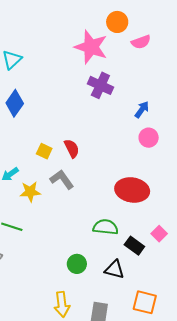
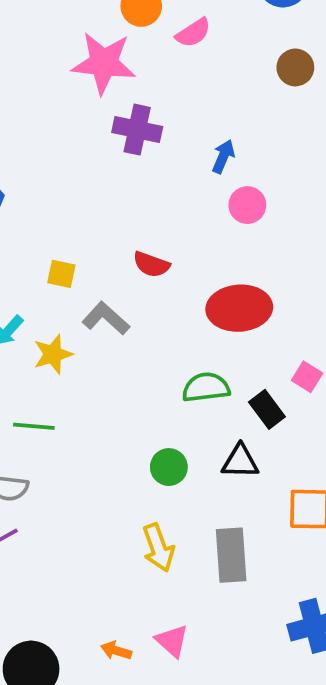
red semicircle: (72, 148) -> (151, 264), moved, turned 150
black rectangle: (134, 246) -> (267, 409), turned 30

